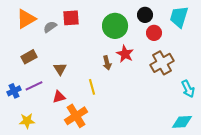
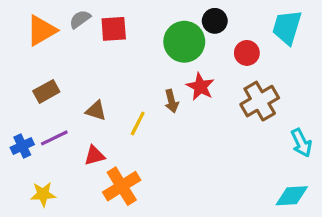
black circle: (145, 15) -> (215, 21), moved
gray semicircle: (50, 27) -> (80, 19), moved
brown triangle: (60, 69) -> (96, 111), turned -40
yellow line: (92, 87) -> (138, 124), moved, turned 42

